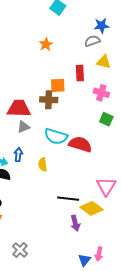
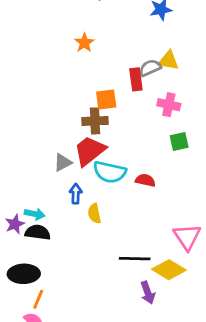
gray semicircle: (92, 41) -> (150, 68), moved
red trapezoid: (19, 108) -> (90, 151), moved, turned -35
green square: (106, 119) -> (179, 142), turned -32
red semicircle: (80, 144) -> (145, 180), size x0.6
blue arrow: (18, 155) -> (76, 194), moved

